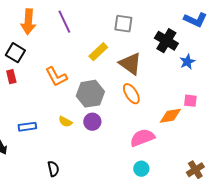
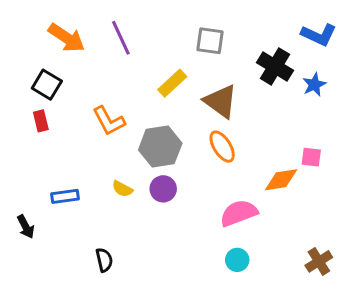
orange arrow: (28, 22) -> (66, 38), turned -60
blue star: (187, 62) -> (314, 85), moved

